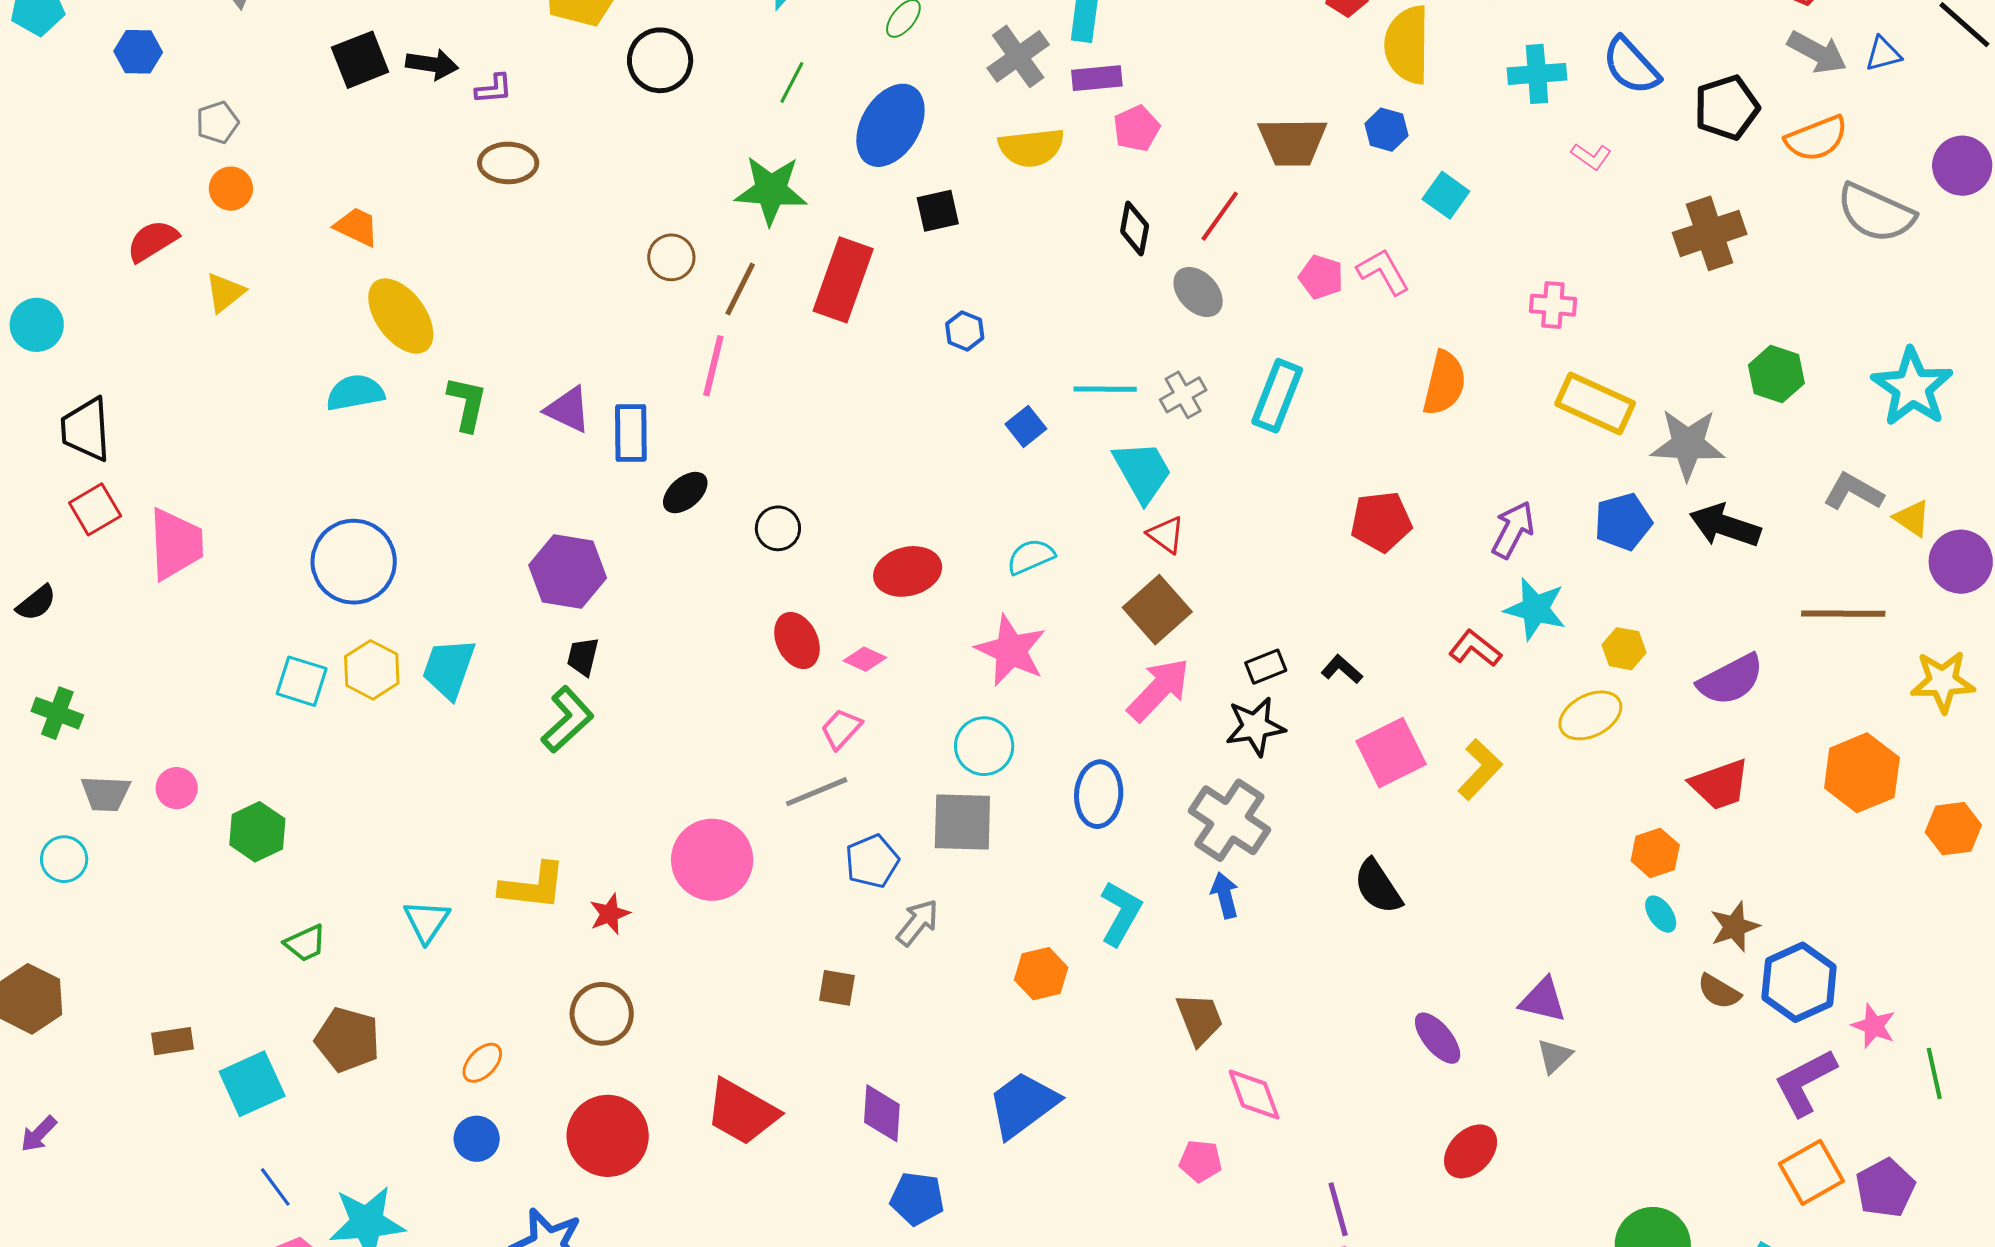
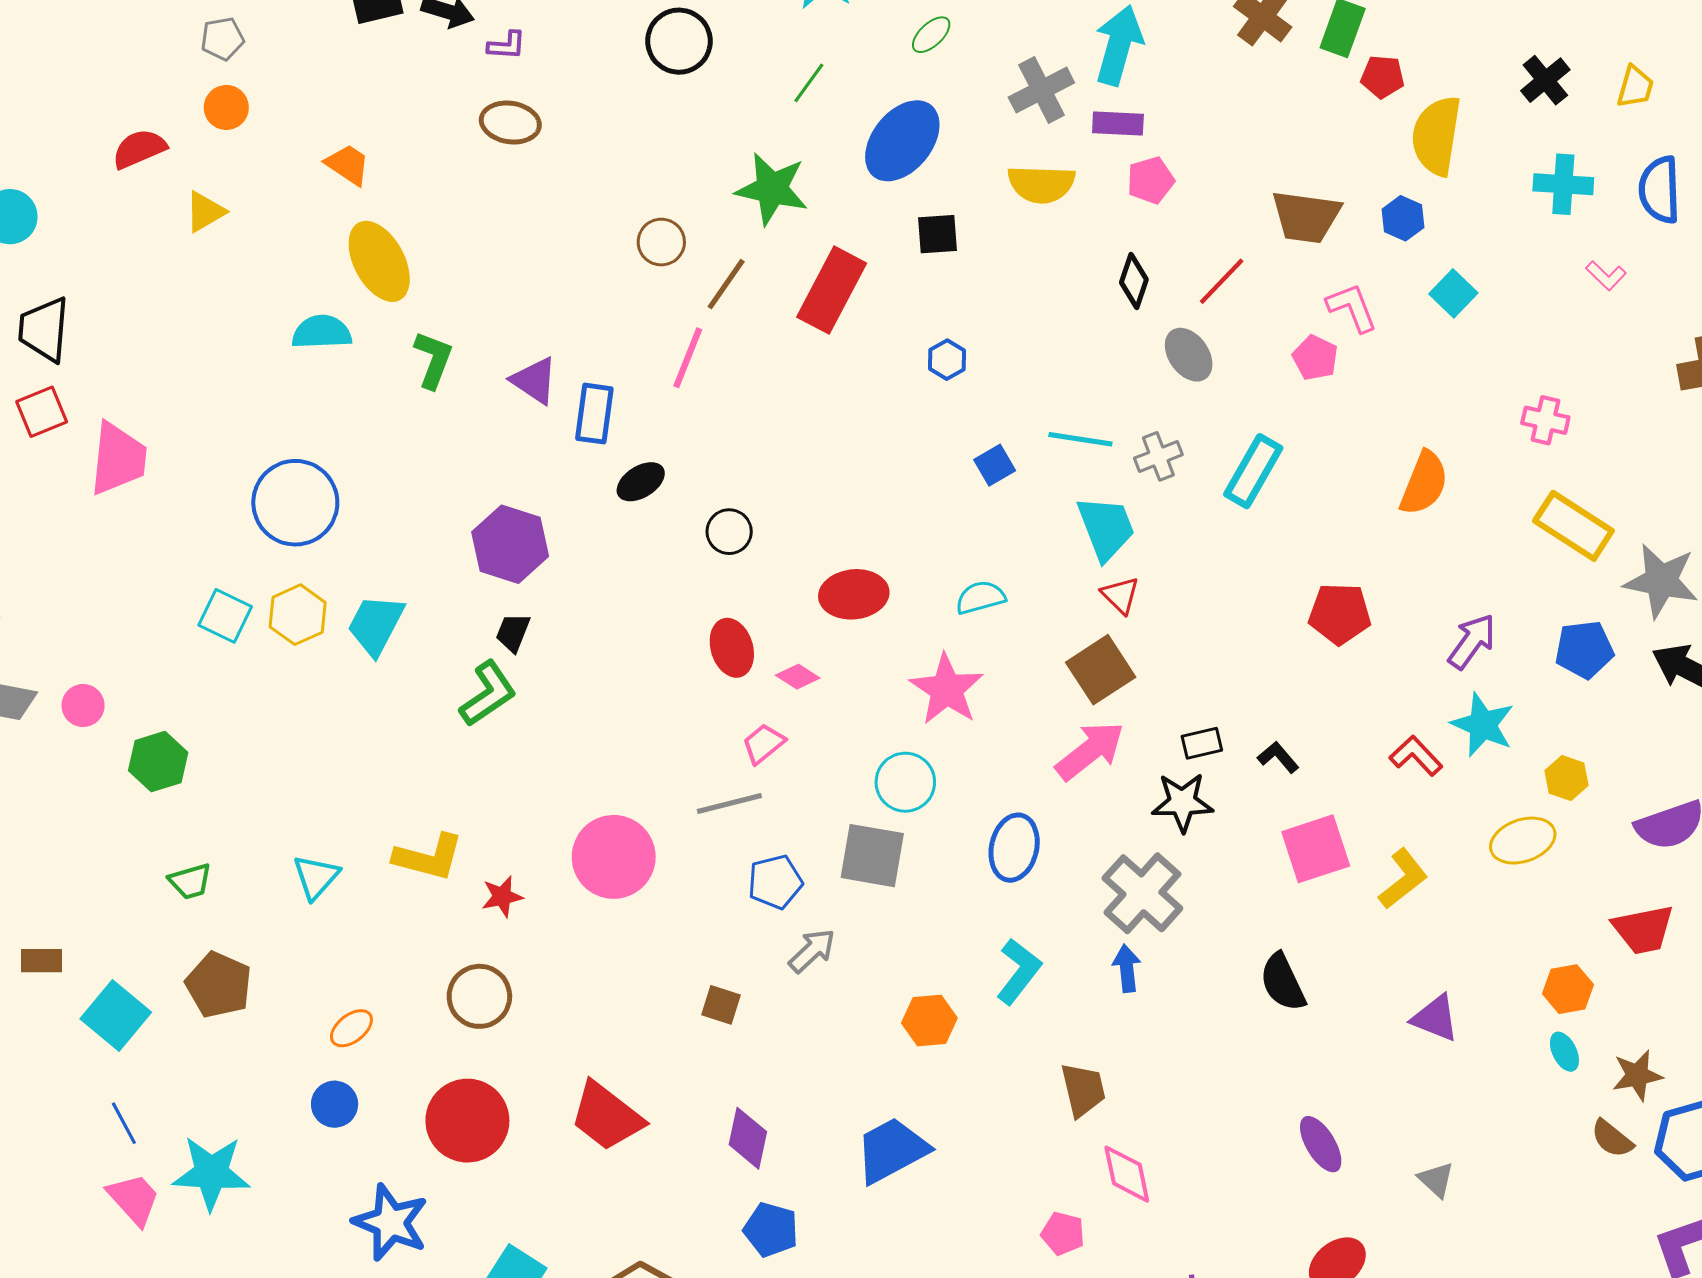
blue semicircle: (1631, 66) -> (1660, 190), turned 32
pink L-shape: (1383, 272) -> (1352, 308), moved
purple triangle: (1543, 1000) -> (1435, 1018), moved
gray triangle: (1554, 1056) -> (1436, 1180), turned -42
cyan square: (252, 1084) -> (116, 1015), turned -34

